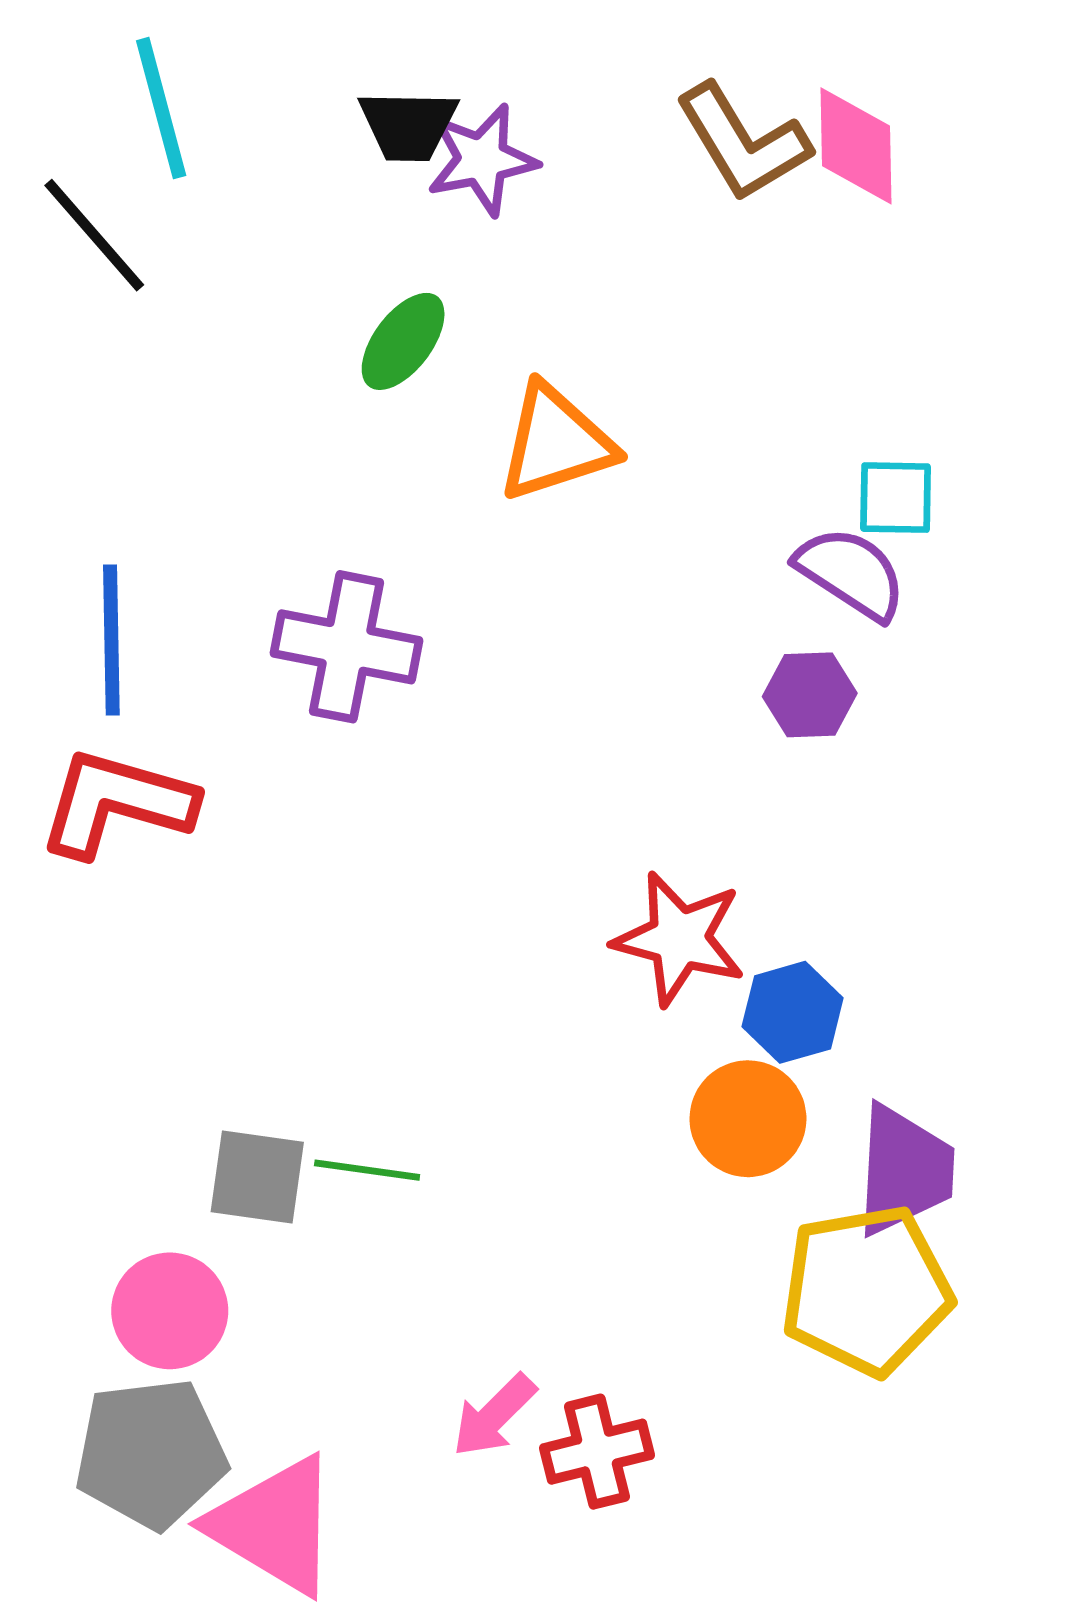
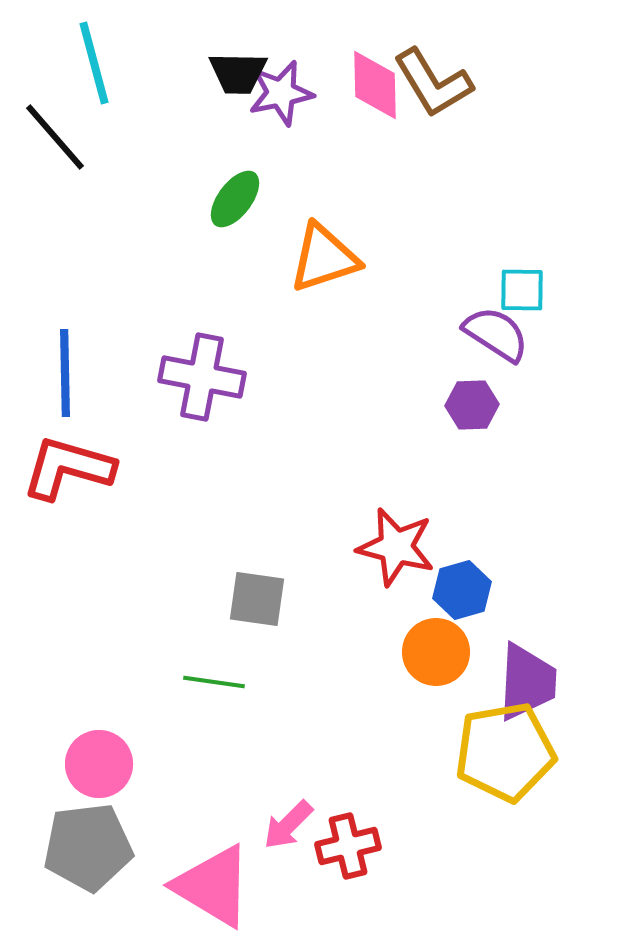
pink diamond: (856, 146) -> (375, 85), moved
gray square: (257, 1177) -> (257, 599), moved
pink triangle: (274, 1525) -> (213, 886), moved

